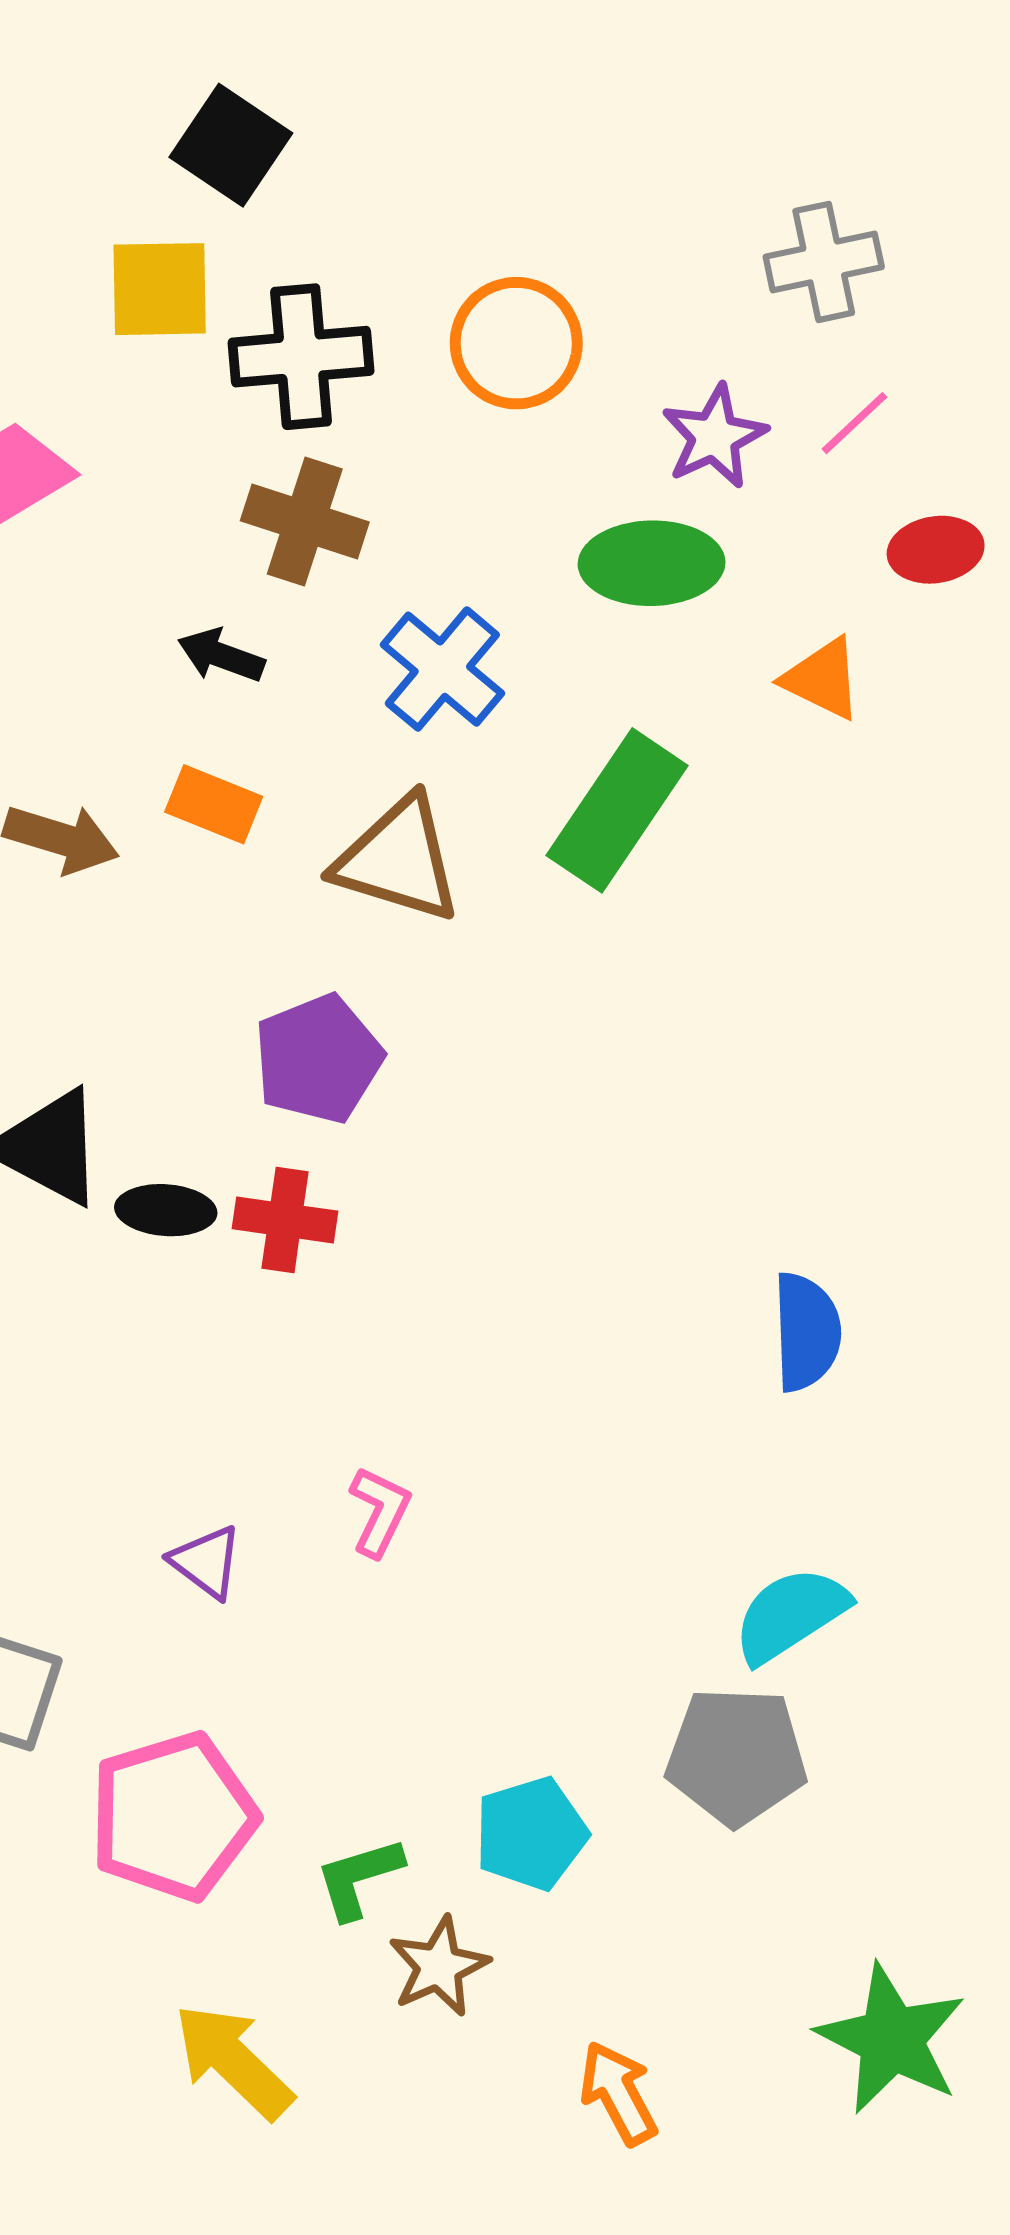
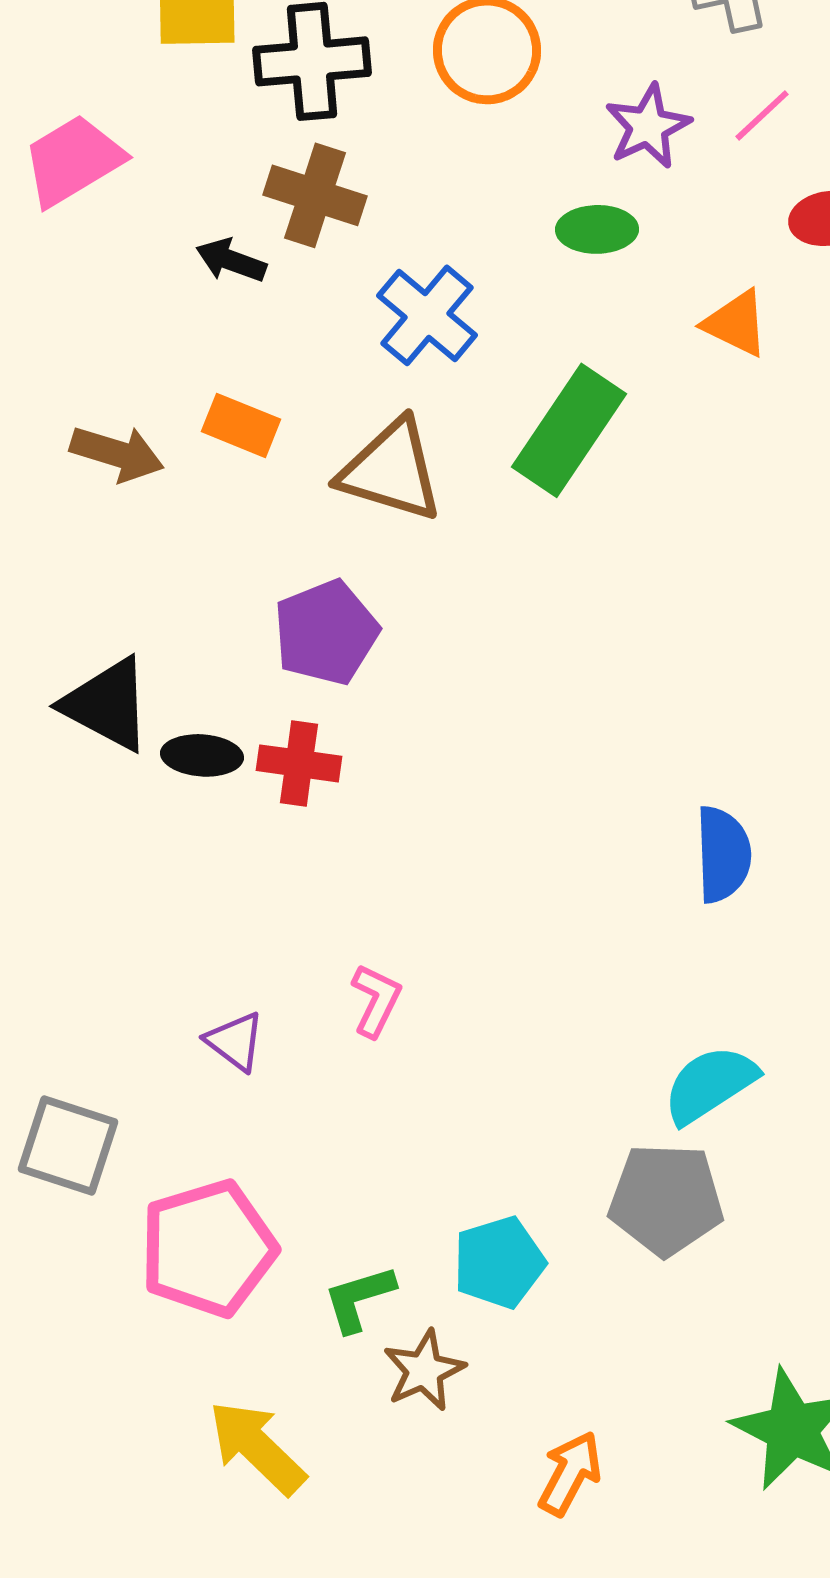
green ellipse: (652, 563) -> (597, 229), size x0.7
black arrow: (221, 655) -> (231, 260), moved
orange arrow: (618, 2093) -> (570, 1473), turned 56

